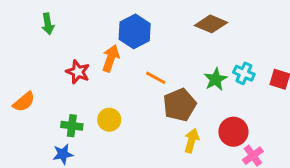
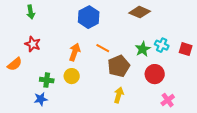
orange arrow: (111, 58) -> (75, 52), moved
red star: (78, 72) -> (33, 44), moved
red circle: (233, 132) -> (155, 74), moved
yellow arrow: (192, 141) -> (119, 95), moved

